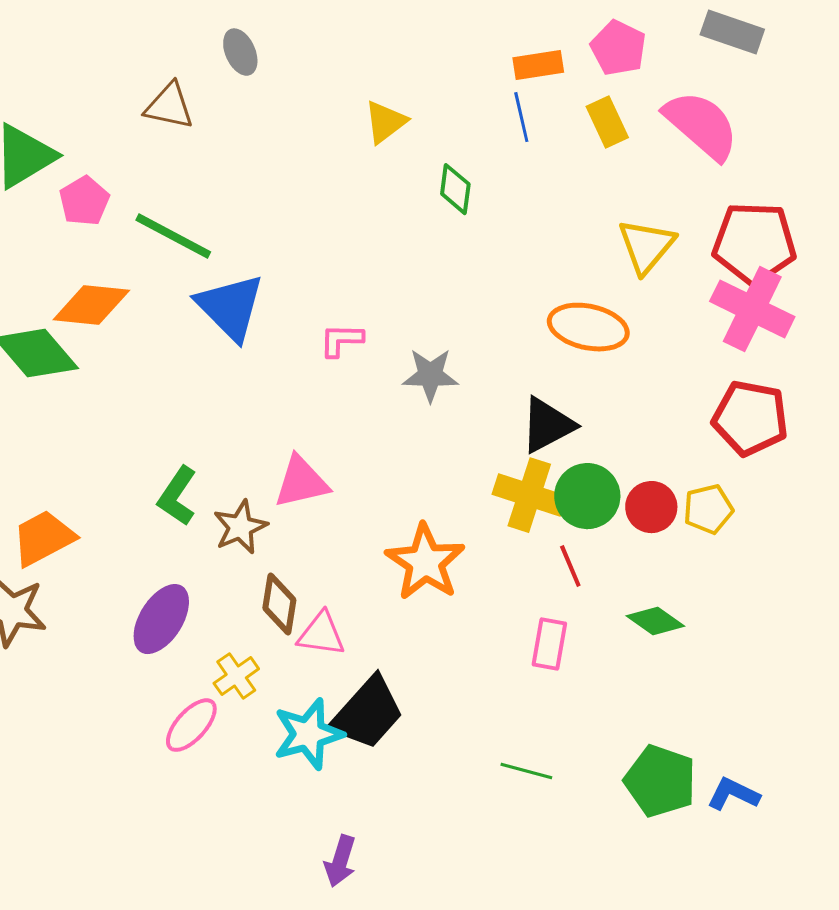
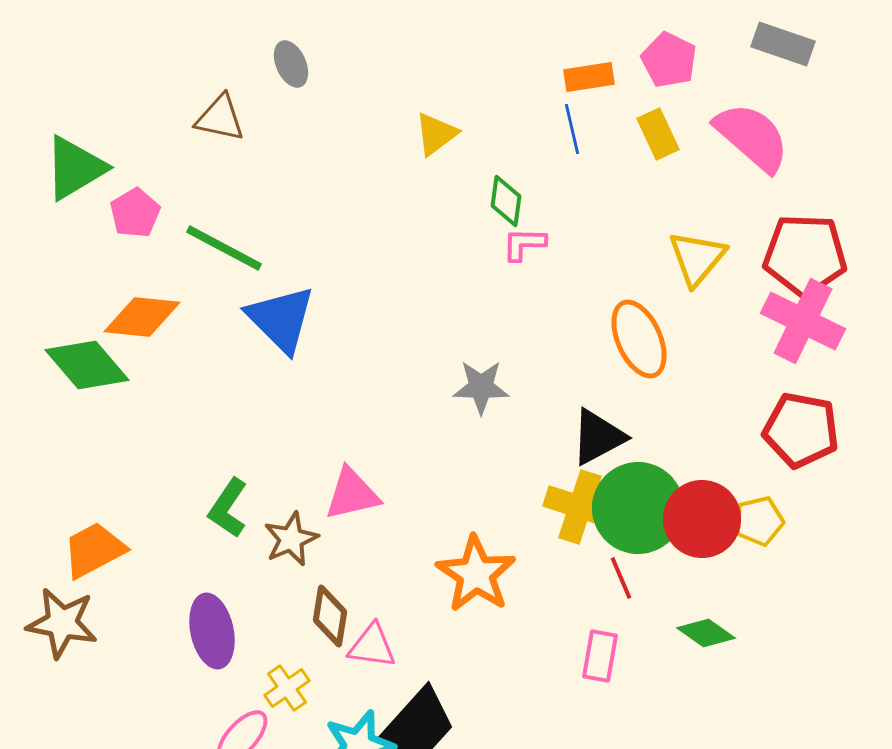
orange ellipse: (588, 327) -> (639, 339), turned 54
pink L-shape: (341, 340) -> (524, 244), moved
green circle: (587, 496) -> (638, 508), size x1.4
red circle: (651, 507) -> (702, 519), size x1.5
purple ellipse: (161, 619) -> (212, 631), turned -44

